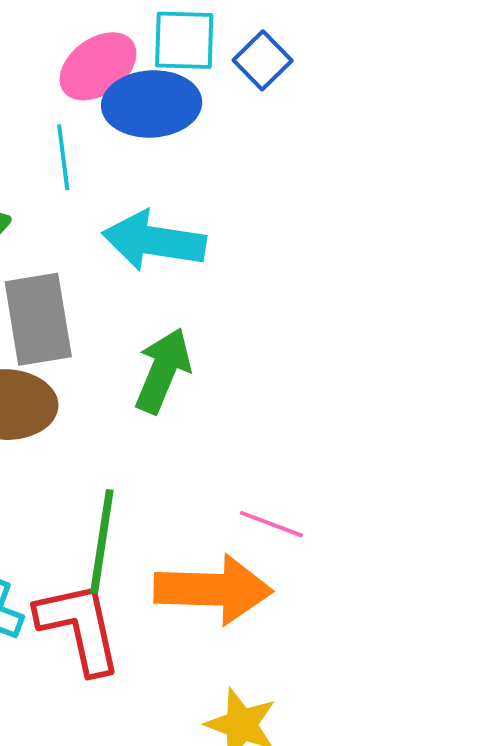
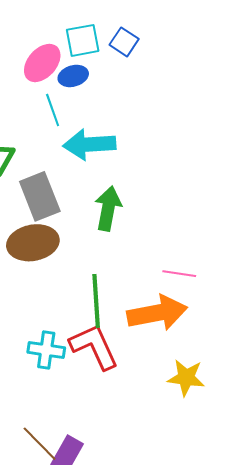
blue ellipse: (152, 104) -> (73, 76), size x0.6
cyan line: (63, 157) -> (53, 110), moved

